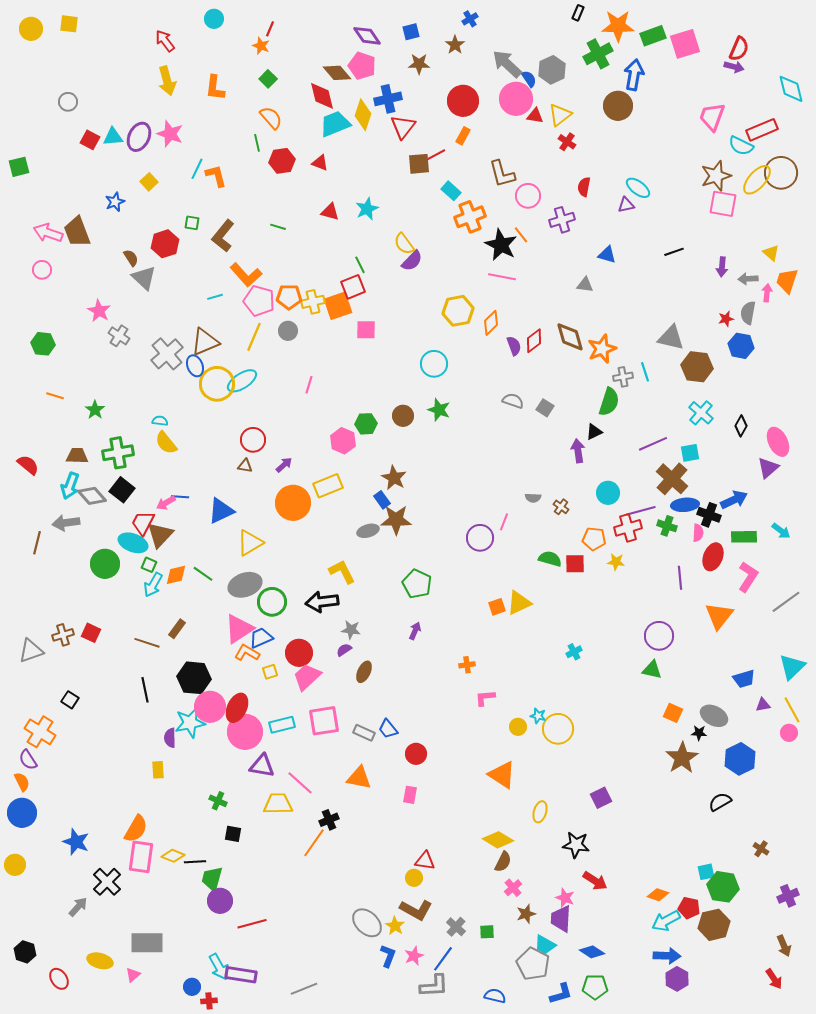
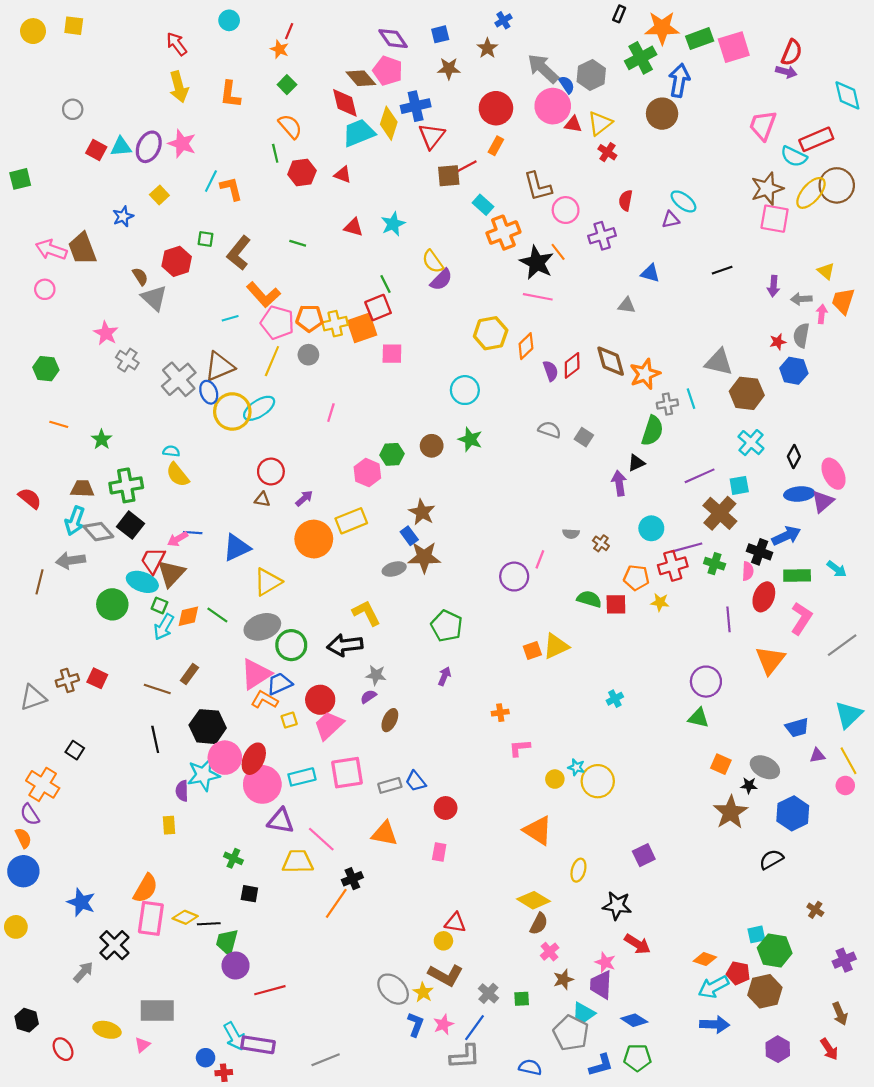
blue ellipse: (685, 505) -> (799, 494), moved
gray rectangle: (364, 733) -> (390, 785), turned -40
purple hexagon: (677, 979) -> (778, 1049), moved

